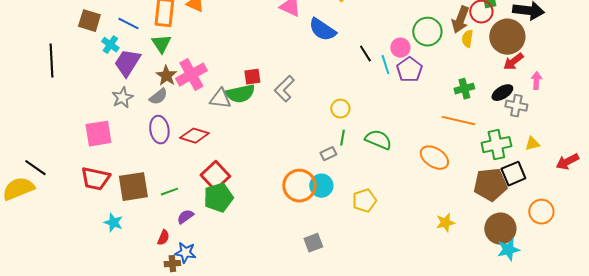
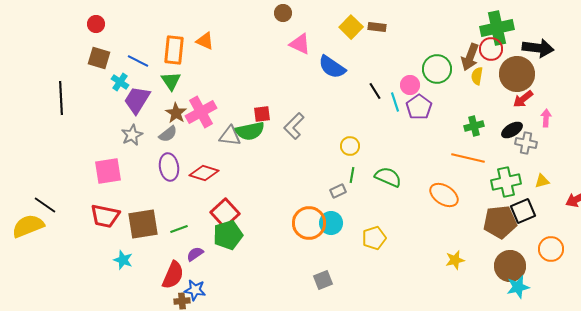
red semicircle: (163, 238) -> (173, 275), size x1.8

